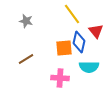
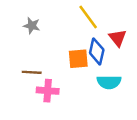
brown line: (26, 59) -> (32, 72), turned 35
pink cross: (60, 78) -> (48, 91), moved

